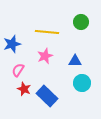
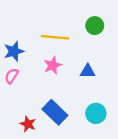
pink semicircle: (18, 70) -> (12, 76), moved
cyan circle: (82, 83) -> (96, 113), moved
red star: (24, 89) -> (28, 124), moved

